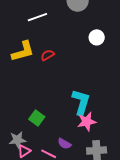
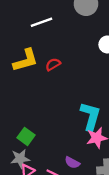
green square: (37, 118) -> (26, 136), moved

